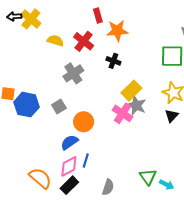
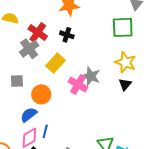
red cross: (84, 41) -> (38, 32), moved
yellow rectangle: (131, 91) -> (55, 63), moved
gray square: (59, 106) -> (17, 81), turned 32

